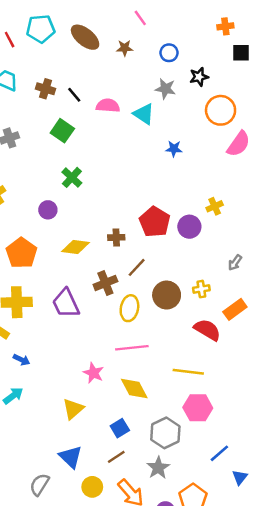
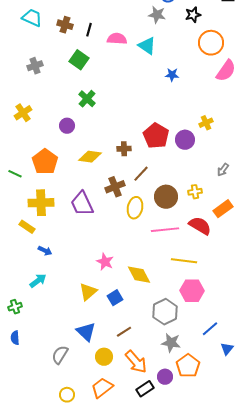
gray star: (165, 89) -> (157, 15), moved
black line: (74, 95) -> (89, 30), turned 56
pink line: (132, 348) -> (165, 230), moved
blue square: (120, 428) -> (115, 298), moved
gray star: (158, 468) -> (171, 343), moved, turned -30

